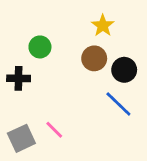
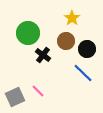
green circle: (40, 47) -> (28, 33), size x1.5
black cross: (19, 78) -> (43, 55), moved, turned 35

